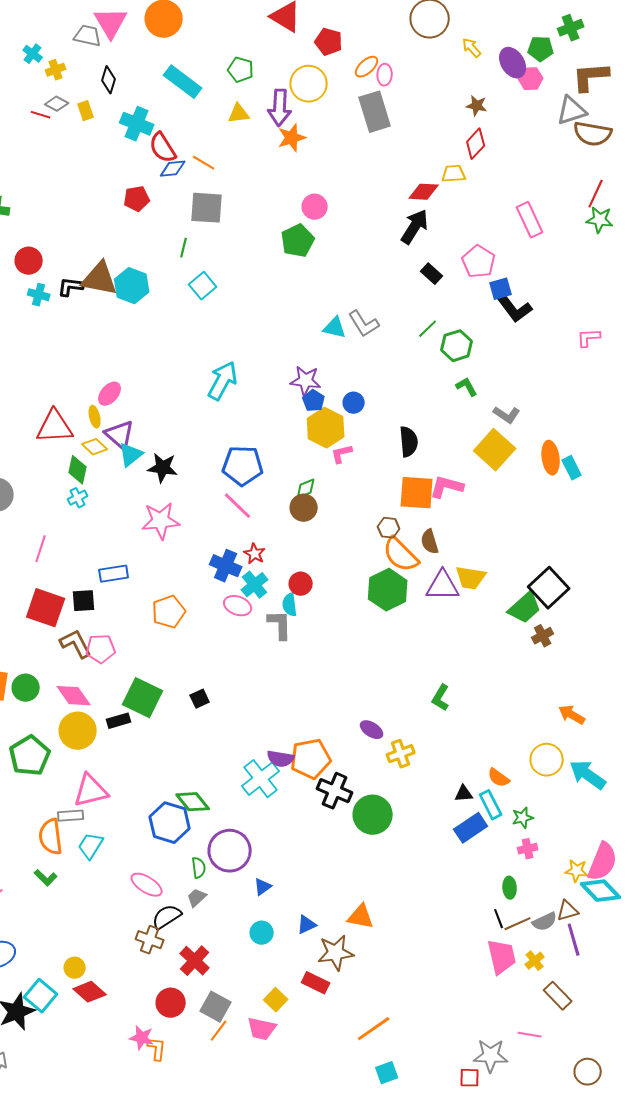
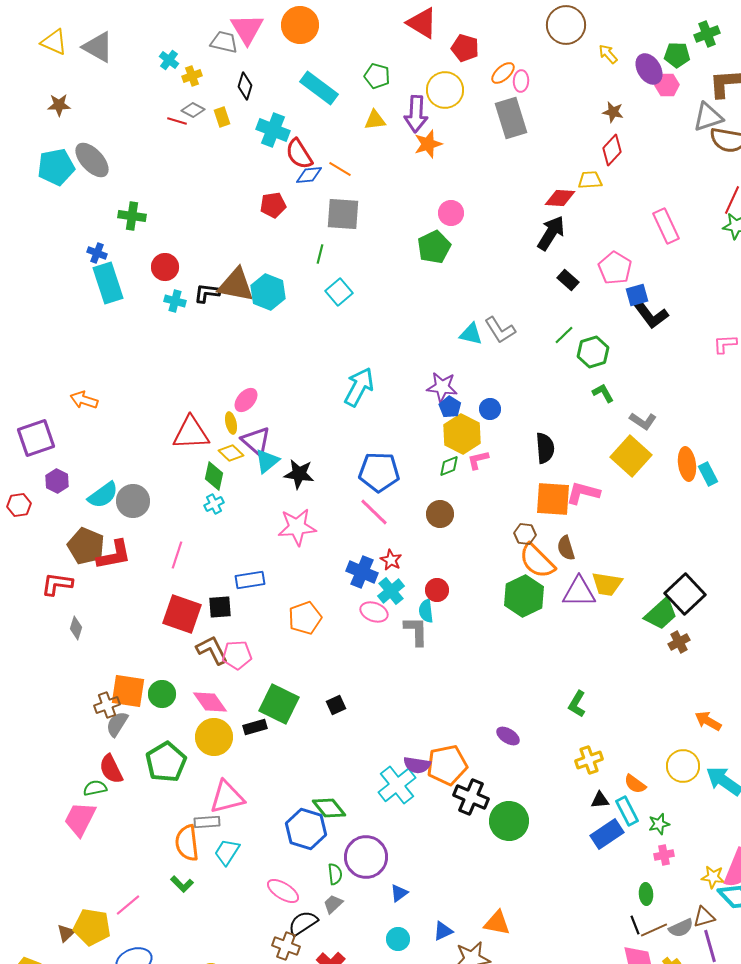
green diamond: (306, 489) -> (449, 466), moved
yellow cross: (401, 754) -> (589, 760), moved

